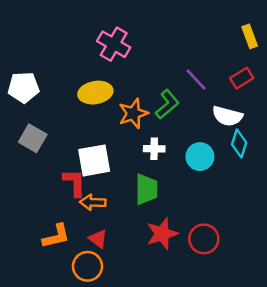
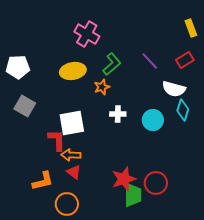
green L-shape: (167, 104) -> (112, 64), moved
orange star: (133, 113) -> (102, 87), size x0.7
green trapezoid: (146, 189) -> (133, 195), moved
red triangle: (98, 239) -> (74, 172), moved

